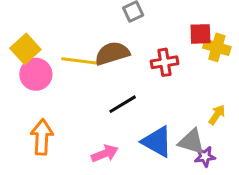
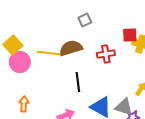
black line: (123, 104) -> (78, 82), turned -66
orange arrow: (42, 137) -> (24, 104), size x0.7

